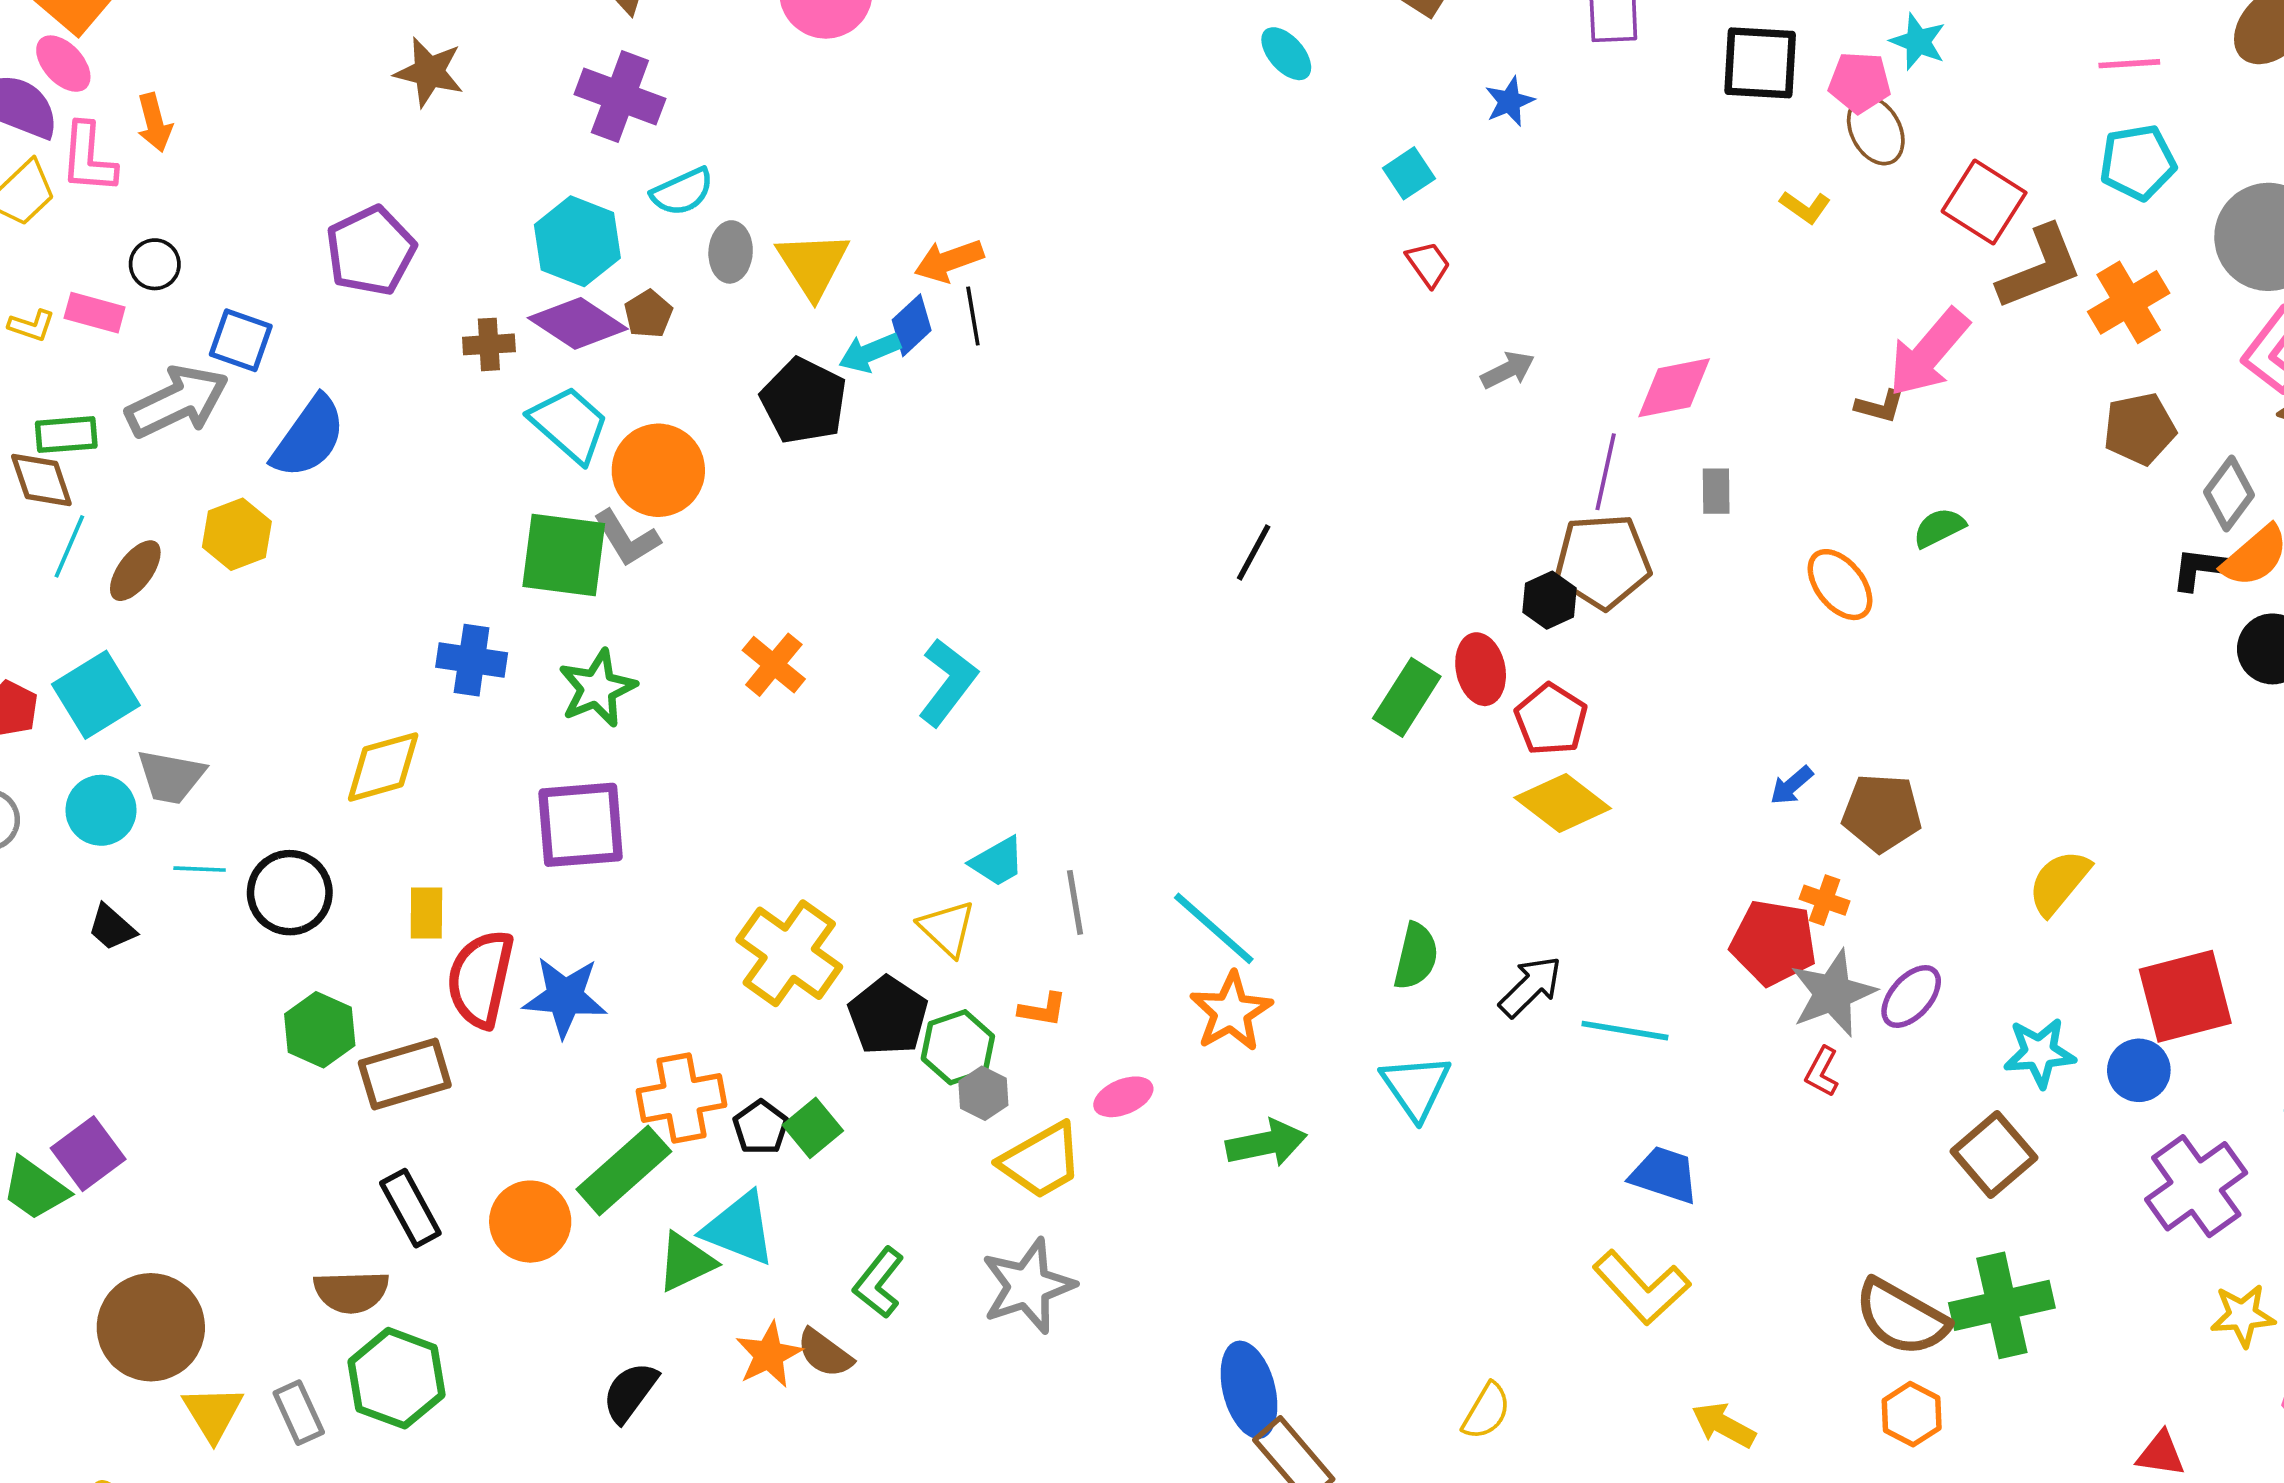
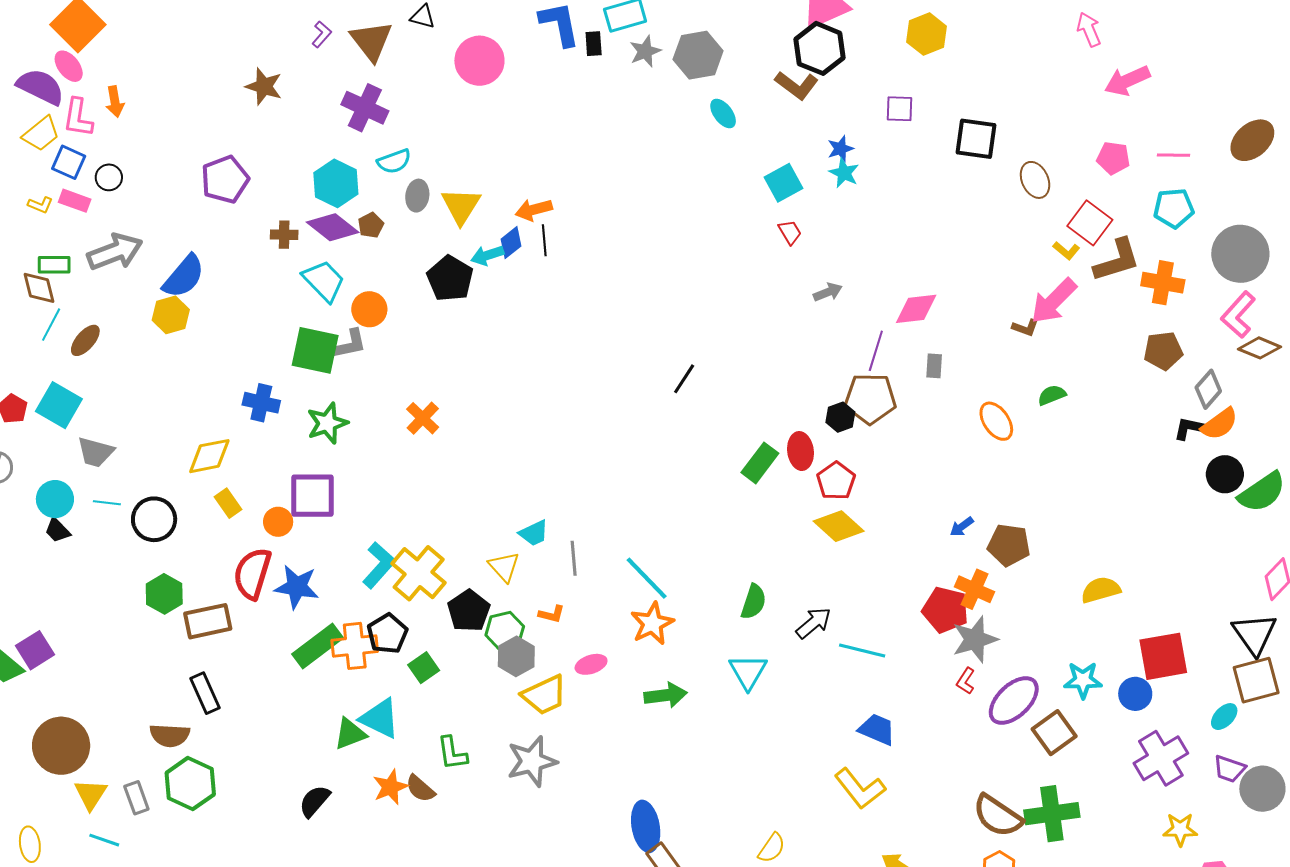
cyan star: (1918, 42) -> (844, 173), moved
pink pentagon: (1860, 82) -> (1113, 158), moved
cyan square: (1409, 173) -> (784, 183), size x1.4
yellow L-shape: (1805, 207) -> (1066, 251), moved
orange cross: (2129, 302) -> (1163, 283), turned 36
blue square: (241, 340) -> (69, 162), moved
orange circle: (658, 470) -> (369, 309), size x0.7
yellow hexagon: (237, 534) -> (171, 315), moved
gray L-shape: (627, 538) -> (349, 344), turned -75
cyan L-shape: (948, 682) -> (379, 565), moved
cyan square: (96, 695) -> (59, 405), turned -33
cyan circle: (101, 810) -> (55, 499), moved
yellow semicircle: (2059, 882) -> (1101, 590), turned 30
orange cross: (1825, 900) -> (974, 589), size x1.5
yellow rectangle: (426, 913) -> (228, 503), moved, turned -40
purple ellipse: (1911, 997) -> (1014, 701), moved, size x1.5
gray hexagon: (983, 1093) -> (516, 656), size x1.4
black pentagon: (761, 1127) -> (387, 634), moved, size x1.4
green rectangle: (624, 1170) -> (318, 646), moved
orange circle: (530, 1222) -> (278, 522), moved, size x0.7
green L-shape: (879, 1283) -> (452, 753), turned -51

